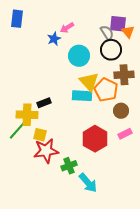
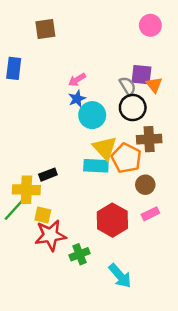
blue star: (54, 39) -> (77, 99), moved
cyan arrow: (88, 183) -> (120, 276), moved

